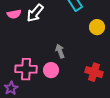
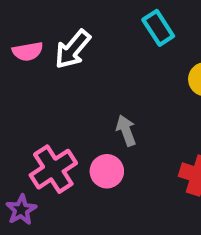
pink cross: (26, 69) -> (53, 169), turned -35

